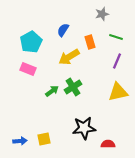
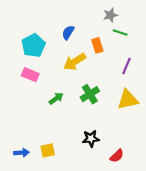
green line: (116, 37) -> (120, 32), moved
green cross: (73, 87) -> (90, 94), moved
black star: (84, 128) -> (91, 139), size x0.7
red semicircle: (108, 144) -> (117, 156), turned 136

